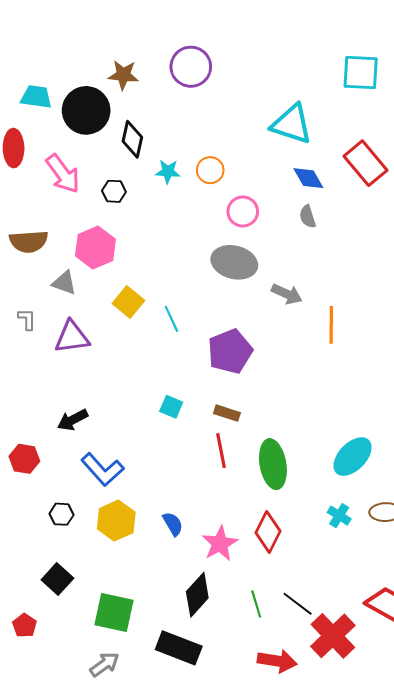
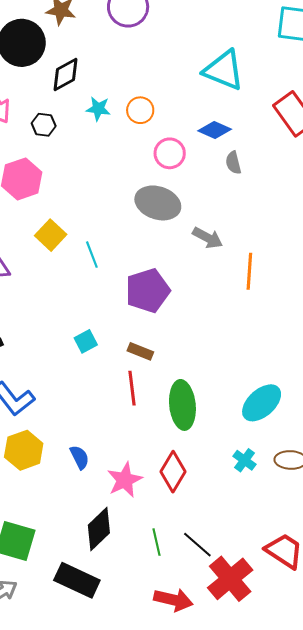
black diamond: (132, 139) -> (65, 74), turned 45
blue diamond: (308, 178) -> (215, 130), moved, turned -40
cyan square: (171, 407) -> (86, 341), turned 35

